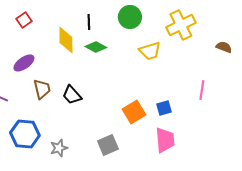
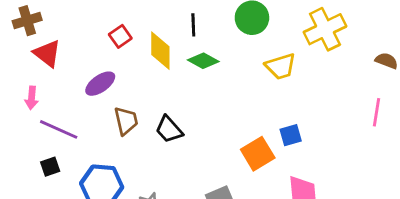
red square: (24, 20) -> (120, 36), moved
pink line: (202, 90) -> (377, 112), moved
blue square: (164, 108) -> (291, 135), moved

